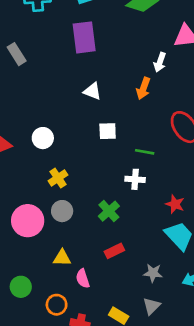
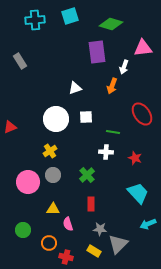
purple rectangle: (84, 37) -> (97, 52), moved
white triangle: (92, 91) -> (75, 88), turned -40
white circle: (43, 138) -> (56, 119), moved, size x1.6
red star: (175, 204) -> (135, 158), moved
red rectangle: (114, 251) -> (91, 204), turned -64
gray star: (153, 273) -> (100, 229), moved
gray triangle: (152, 306) -> (118, 244), size x1.5

